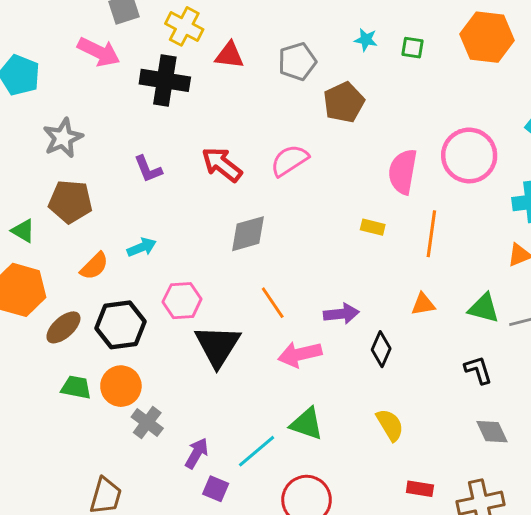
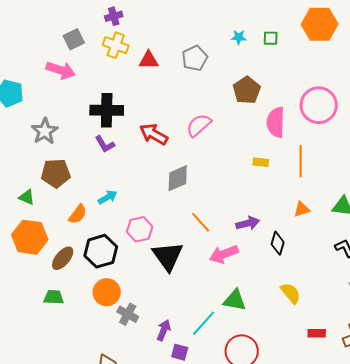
black cross: (165, 80) -> (107, 110), moved
brown pentagon: (344, 102) -> (247, 90), moved
green trapezoid: (76, 387) -> (54, 297), moved

